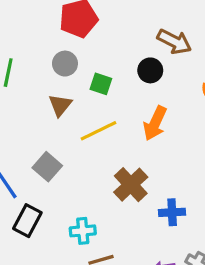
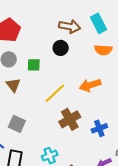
orange arrow: (155, 123) -> (90, 85), moved, turned 65
yellow line: (98, 131) -> (55, 93), moved
brown cross: (131, 185) -> (70, 119), turned 30

